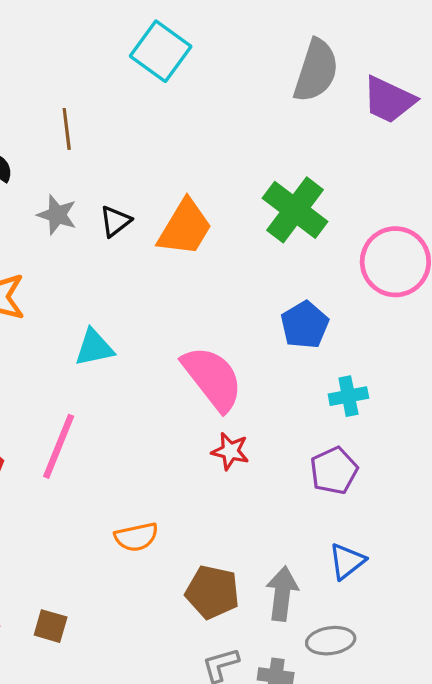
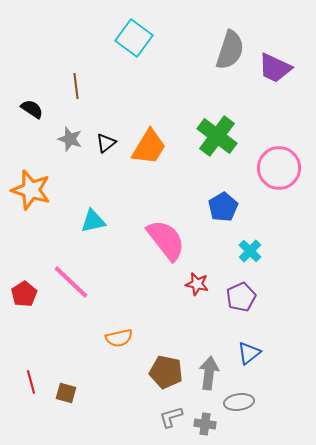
cyan cross: (348, 396) -> (250, 251), turned -35
pink line: (59, 446) -> (71, 282), turned -69
red star: (230, 451) -> (197, 284), moved

